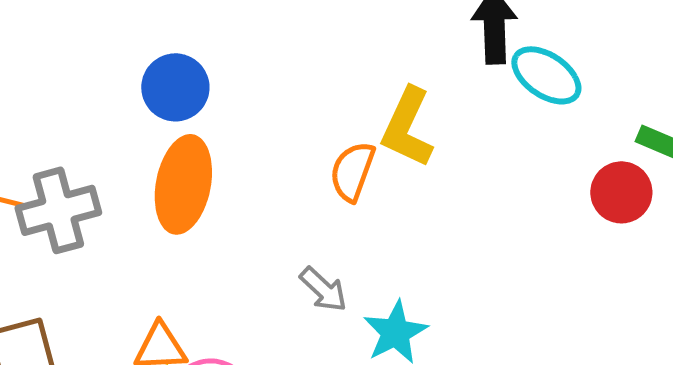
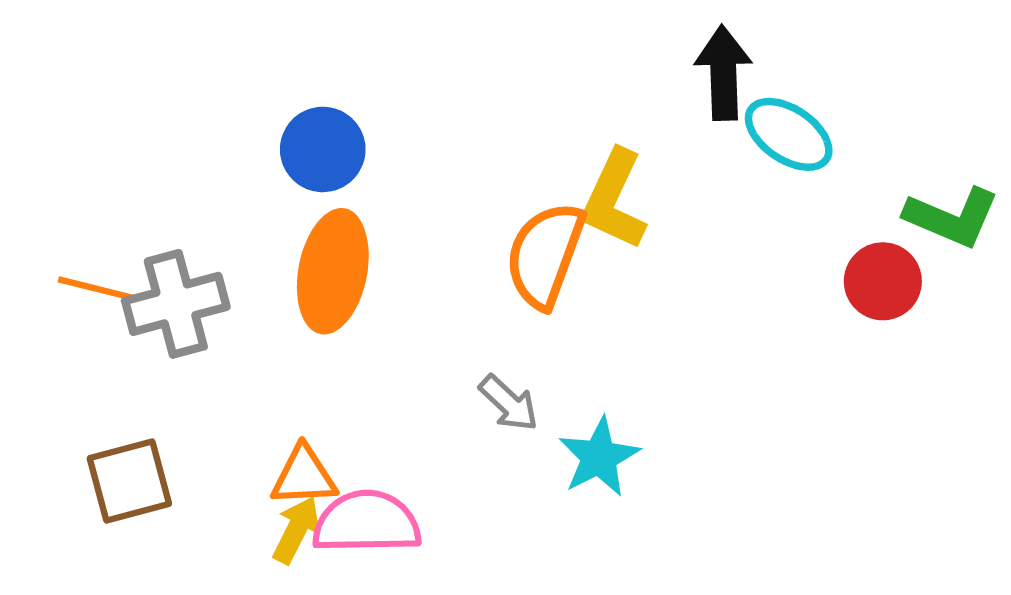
orange semicircle: (352, 171) -> (545, 255), size x1.4

